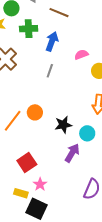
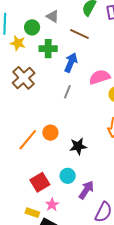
pink semicircle: (81, 55) -> (100, 77), size x1.5
cyan circle: (87, 133) -> (68, 176), moved
purple arrow: (72, 153) -> (86, 190), moved

